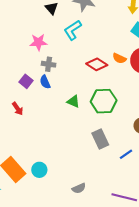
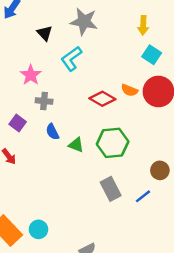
pink star: (38, 42) -> (31, 75), turned -30
blue semicircle: (45, 82) -> (52, 132), moved
blue line: (126, 154) -> (143, 196), moved

